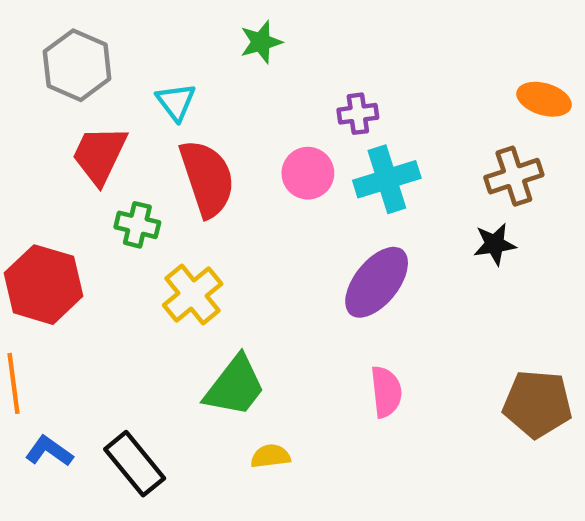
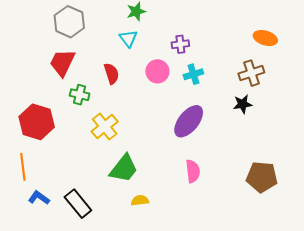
gray hexagon: (77, 65) -> (69, 22), moved
cyan triangle: (176, 102) -> (128, 38), moved
red semicircle: (207, 178) -> (111, 74), size x0.6
cyan cross: (387, 179) -> (193, 74), size x0.7

